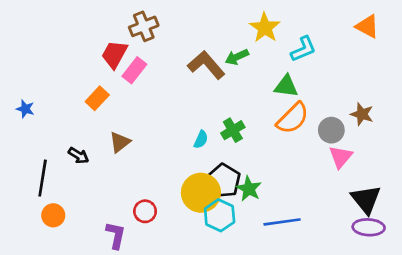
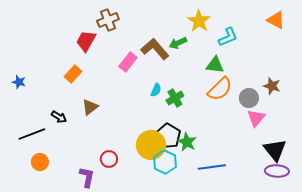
pink rectangle: (134, 70) -> (128, 62), moved
cyan semicircle: (201, 139) -> (156, 90), moved
black line: (43, 178) -> (32, 134), turned 60

